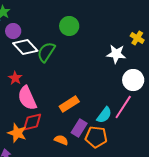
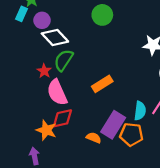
green semicircle: (46, 52) -> (64, 60), moved
orange rectangle: (69, 104) -> (102, 84), moved
cyan semicircle: (104, 115) -> (140, 111), turned -30
purple rectangle: (79, 128) -> (113, 125), size x1.4

